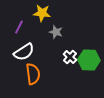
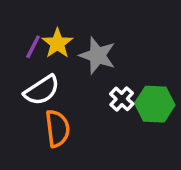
yellow star: (42, 13) -> (57, 43), moved, turned 30
gray star: (56, 32) -> (97, 55), size x1.5

